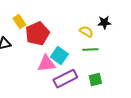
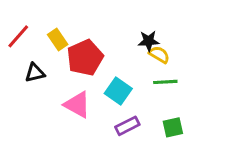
black star: (104, 23) -> (149, 41), moved
pink triangle: (46, 64) -> (77, 105), moved, turned 36
purple rectangle: (65, 79) -> (127, 126), size x0.7

